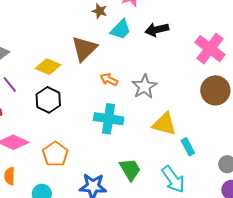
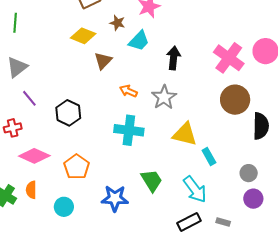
black arrow: (157, 30) -> (174, 58), moved, turned 110
brown triangle: (84, 49) -> (103, 61), size x0.7
yellow diamond: (48, 67) -> (83, 36), moved

